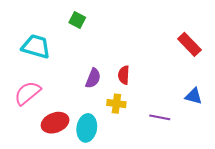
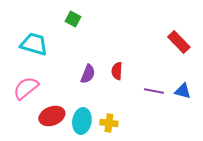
yellow cross: (116, 104) -> (109, 123), moved
purple line: (160, 117) -> (154, 91), moved

